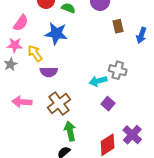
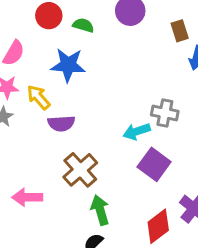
brown rectangle: (118, 26) -> (180, 31), moved
pink arrow: (22, 102) -> (27, 197), moved
purple square: (108, 104) -> (154, 164), size x1.5

